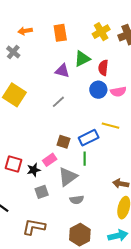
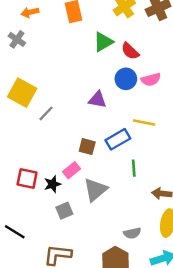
red semicircle: (103, 68) -> (130, 51), turned -49
purple triangle: (62, 71) -> (97, 100), moved
gray line: (58, 102) -> (46, 113), moved
green line: (85, 159) -> (134, 168), moved
gray semicircle: (77, 200) -> (132, 233), moved

